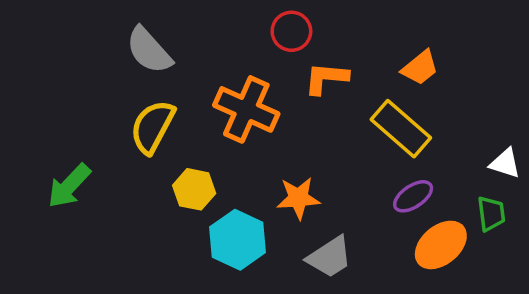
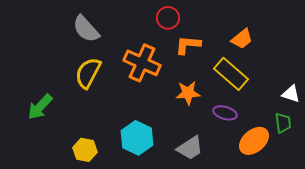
yellow hexagon: (194, 189) -> (85, 150), moved
purple ellipse: (413, 196) -> (225, 113), moved, turned 50
orange star: (298, 198) -> (188, 93), moved

